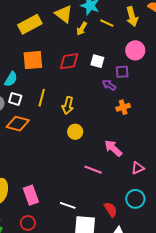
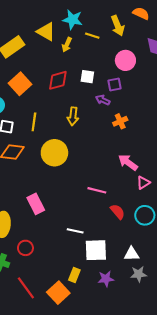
orange square: (33, 60) -> (20, 84), turned -30
yellow arrow: (68, 105) -> (73, 116), moved
yellow circle: (75, 132) -> (54, 153), moved, size x1.6
pink arrow: (113, 148) -> (128, 162), moved
pink rectangle: (31, 195) -> (36, 204), moved
red semicircle: (111, 209) -> (118, 212), moved
red circle: (28, 223) -> (25, 248), moved

